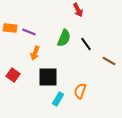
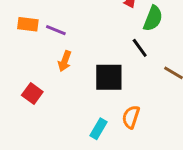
green semicircle: (64, 38) -> (153, 18), moved
black square: (48, 77) -> (109, 77), moved

